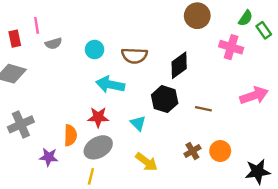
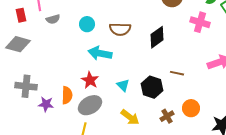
black hexagon: (165, 99) -> (152, 87), moved
red star: (98, 117) -> (90, 80), turned 30
gray cross: (21, 124) -> (26, 86), turned 30
brown cross: (192, 151) -> (167, 116), moved
purple star: (49, 157) -> (46, 104), moved

